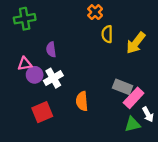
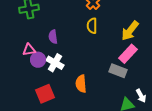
yellow semicircle: (107, 34) -> (92, 26), moved
white cross: (53, 78) -> (55, 63), turned -30
pink rectangle: (134, 98) -> (128, 54), moved

